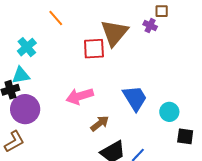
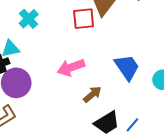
cyan cross: (27, 47) -> (29, 19), moved

